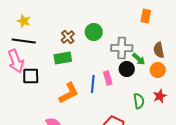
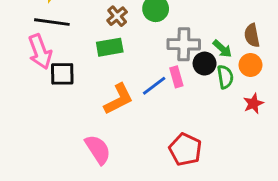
gray cross: (122, 48) -> (184, 44), moved
blue line: (93, 84) -> (154, 86), turned 48
green semicircle: (139, 101) -> (225, 77), moved

